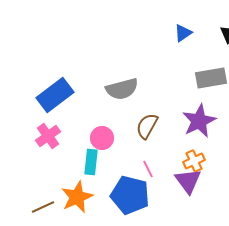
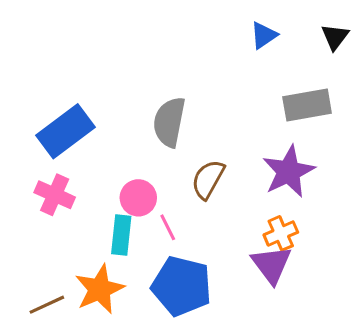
gray semicircle: (122, 89) -> (169, 122), turned 116
pink cross: (48, 136) -> (55, 195), turned -30
pink line: (148, 169) -> (168, 227), moved

